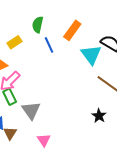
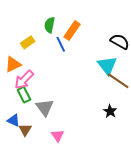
orange rectangle: (72, 30) -> (72, 31), moved
cyan triangle: (91, 55) -> (107, 65), moved

